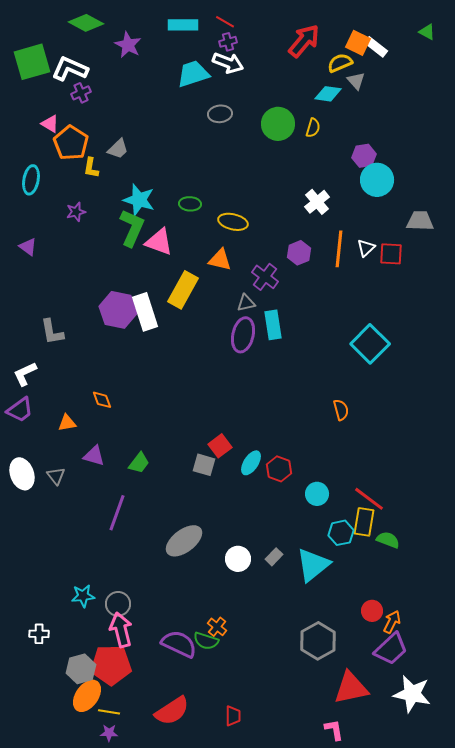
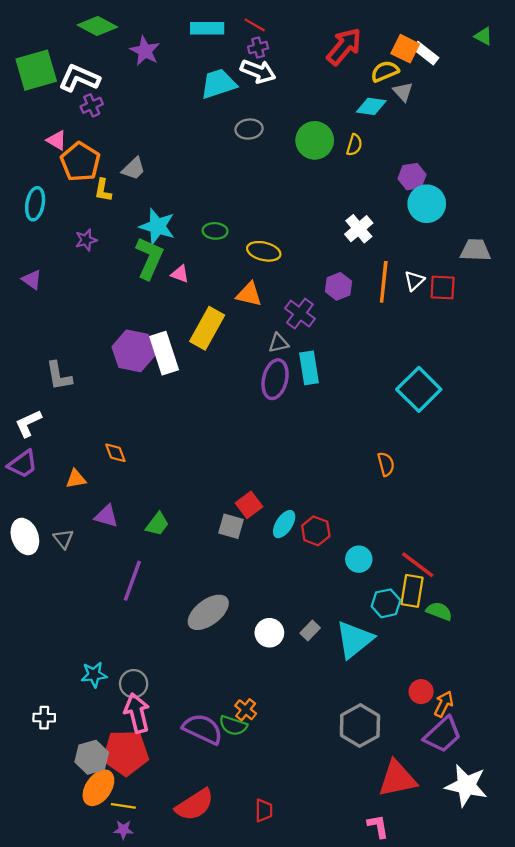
pink triangle: (159, 242) -> (180, 274), size x0.6

